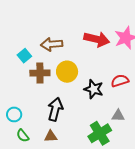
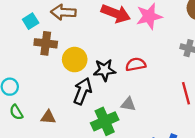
yellow circle: (67, 72) -> (75, 60), moved
black star: (94, 89) -> (105, 70), turned -30
black arrow: (55, 109) -> (83, 91), moved

